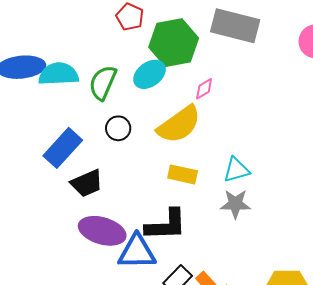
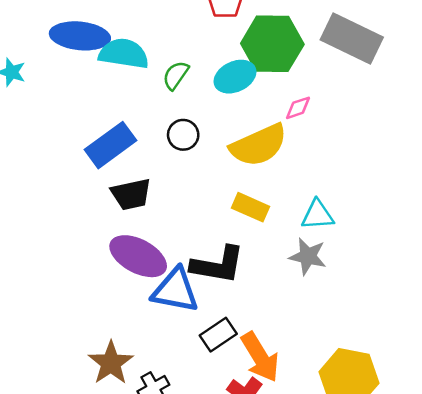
green semicircle: (103, 83) -> (176, 75), size x0.7

